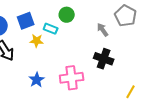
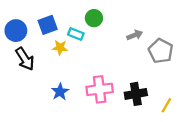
gray pentagon: (126, 16) -> (161, 51), moved
gray arrow: (103, 30) -> (135, 35), turned 104
black cross: (104, 59) -> (136, 94), moved, turned -30

